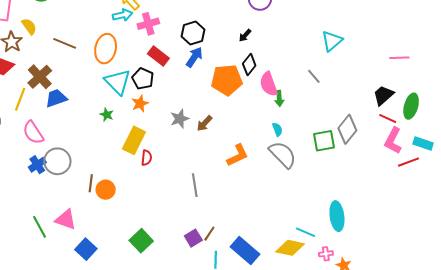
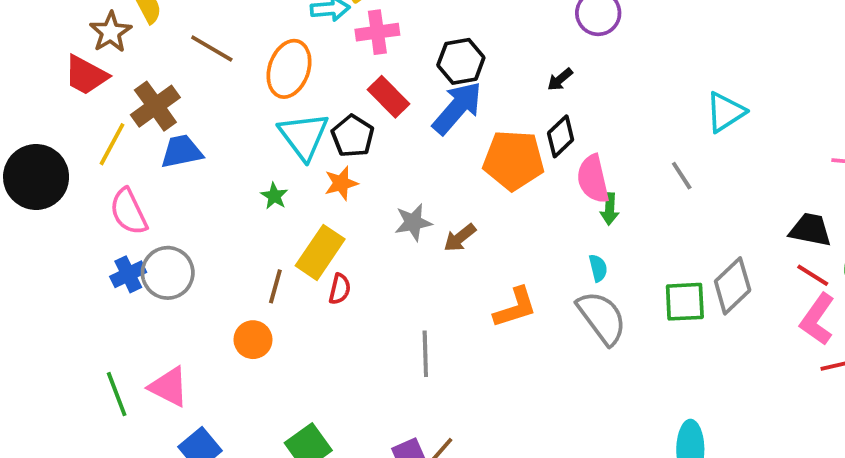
blue arrow: (194, 57) -> (457, 108), size x1.4
black trapezoid: (383, 95) -> (810, 230), turned 45
brown line: (91, 183) -> (275, 286), moved

